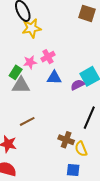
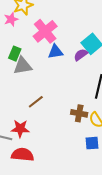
pink cross: (48, 57) -> (45, 31), size x1.6
pink star: (30, 62) -> (11, 19), moved

